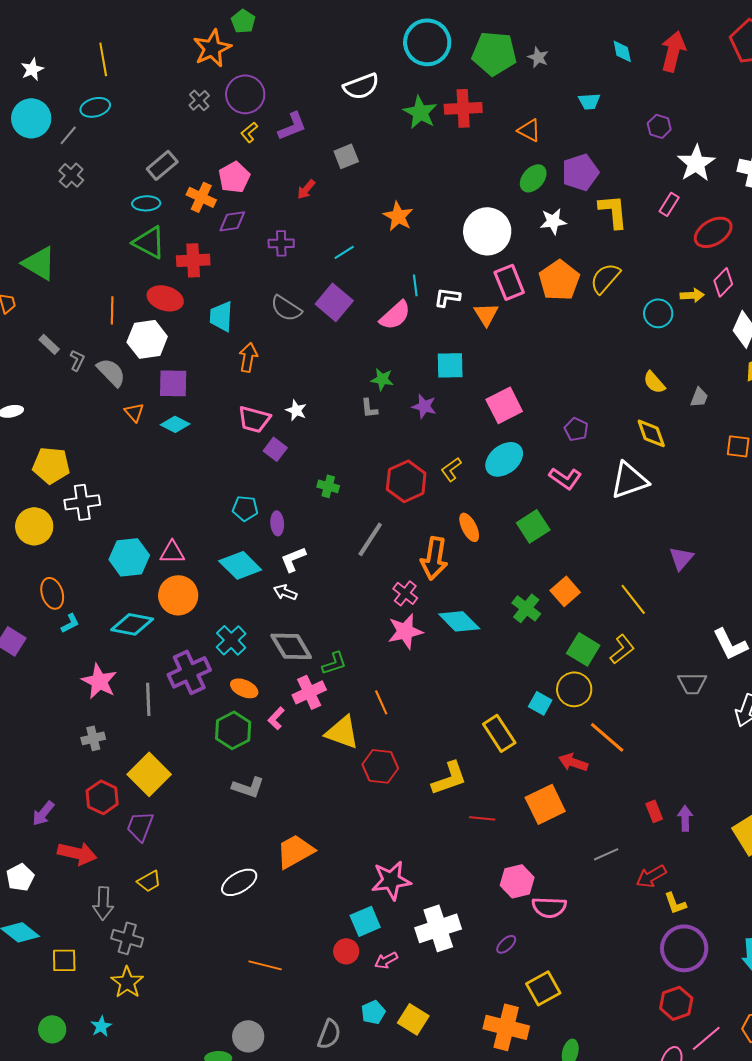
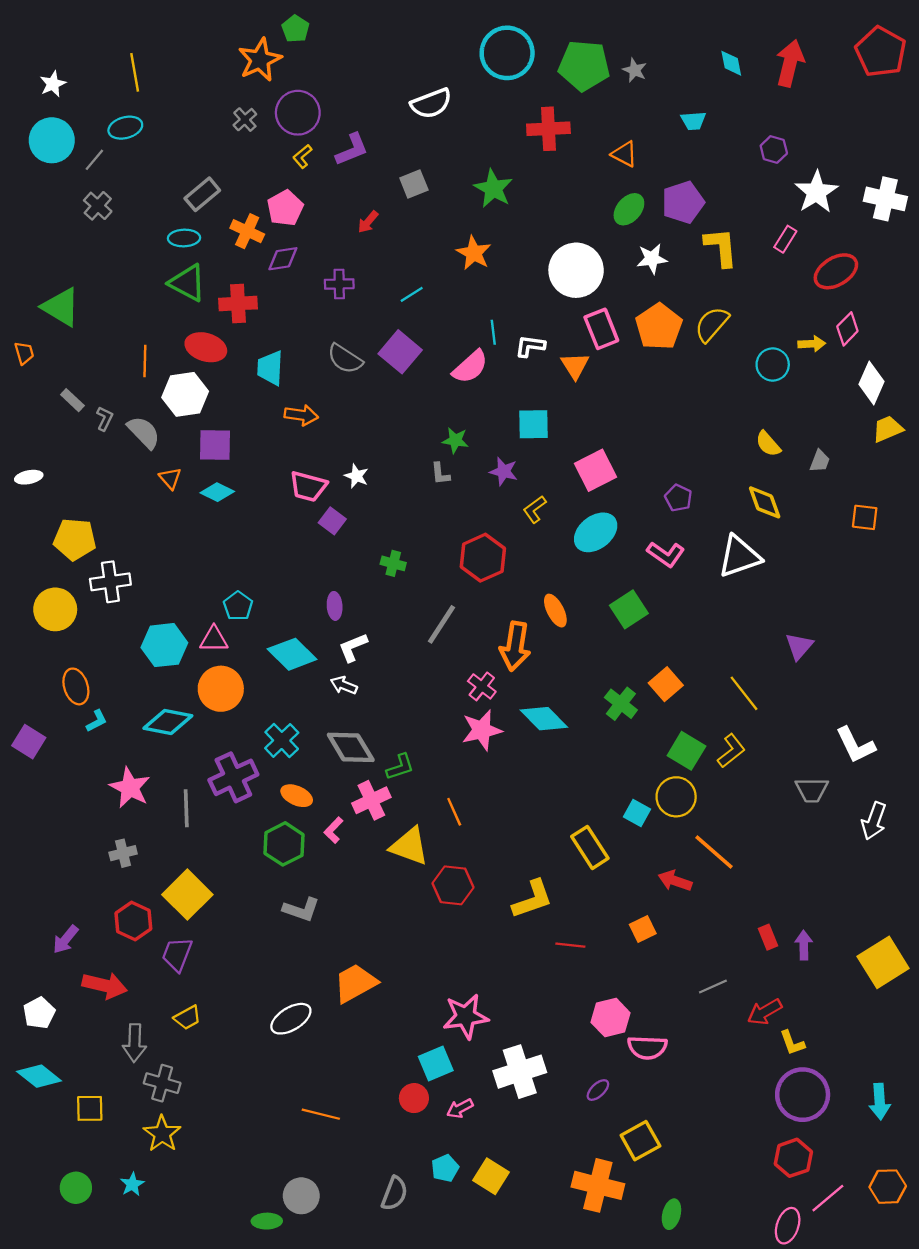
green star: (420, 112) -> (493, 189), moved
orange arrow: (248, 357) -> (301, 415), turned 88
yellow L-shape: (451, 469) -> (535, 509), moved
cyan pentagon: (245, 508) -> (238, 606), moved, turned 30
orange square: (545, 804) -> (643, 929), size x0.6

